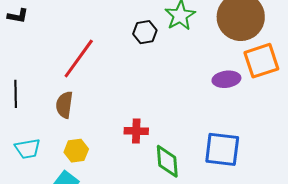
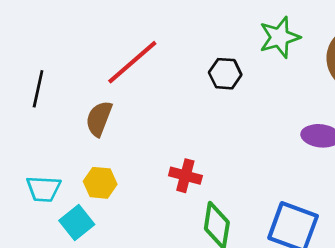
black hexagon: (145, 32) -> (225, 74), moved
cyan trapezoid: (28, 149) -> (44, 189), moved

